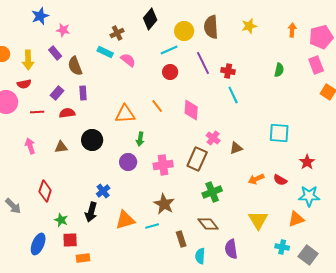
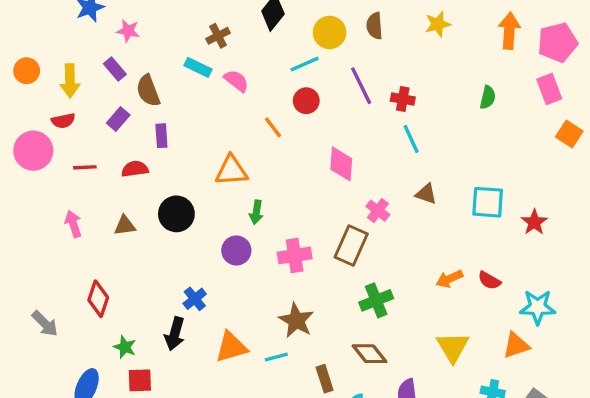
brown semicircle: (211, 27) -> (374, 26), size x0.7
orange arrow: (292, 30) -> (509, 31), size x1.5
purple rectangle: (57, 93) -> (118, 119), moved
orange line: (157, 106) -> (273, 127), moved
brown triangle: (236, 148) -> (426, 194), moved, turned 40
red star: (307, 162) -> (534, 222), moved

